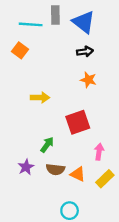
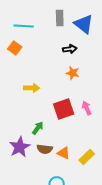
gray rectangle: (55, 15) -> (60, 18), moved
blue triangle: (84, 22) -> (84, 24), moved
pink arrow: (99, 152) -> (87, 108), moved, turned -32
purple star: (26, 167) -> (20, 147), size x1.5

